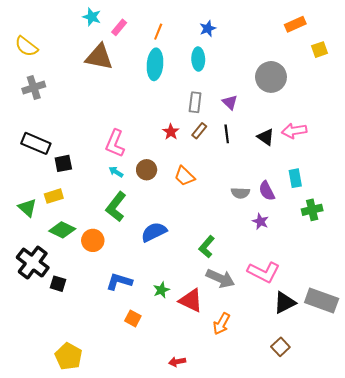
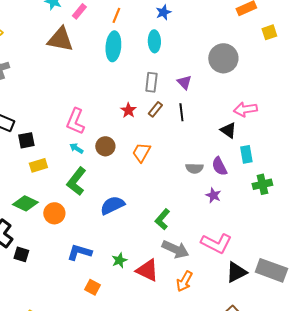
black triangle: (266, 137) -> (228, 130), moved
orange trapezoid: (185, 176) -> (141, 152), turned 75
yellow rectangle: (54, 196) -> (38, 165), moved
orange arrow: (221, 324) -> (184, 281), moved

